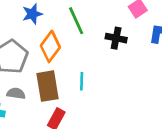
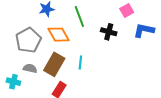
orange diamond: (50, 46) -> (59, 35), turned -70
brown rectangle: (47, 86) -> (54, 64), turned 35

